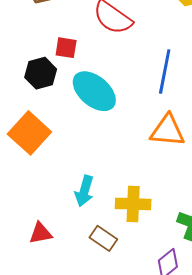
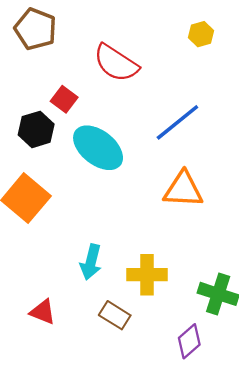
red square: (66, 48) -> (64, 99), turned 30
blue line: (165, 72) -> (177, 122), turned 42
red triangle: (41, 233) -> (43, 312), turned 35

